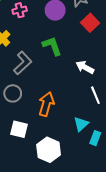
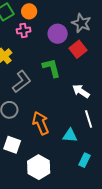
red square: (90, 23) -> (78, 49), moved
orange arrow: (46, 104) -> (41, 123), turned -45
cyan triangle: (81, 124) -> (70, 135), moved, turned 42

